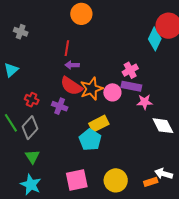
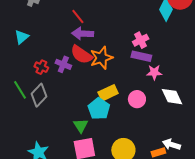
red line: (67, 48) -> (78, 17), turned -49
purple arrow: (72, 65) -> (83, 34), size x1.5
pink circle: (112, 92) -> (137, 99), moved
purple cross: (60, 106) -> (63, 64), moved
green triangle: (32, 157) -> (81, 126), moved

